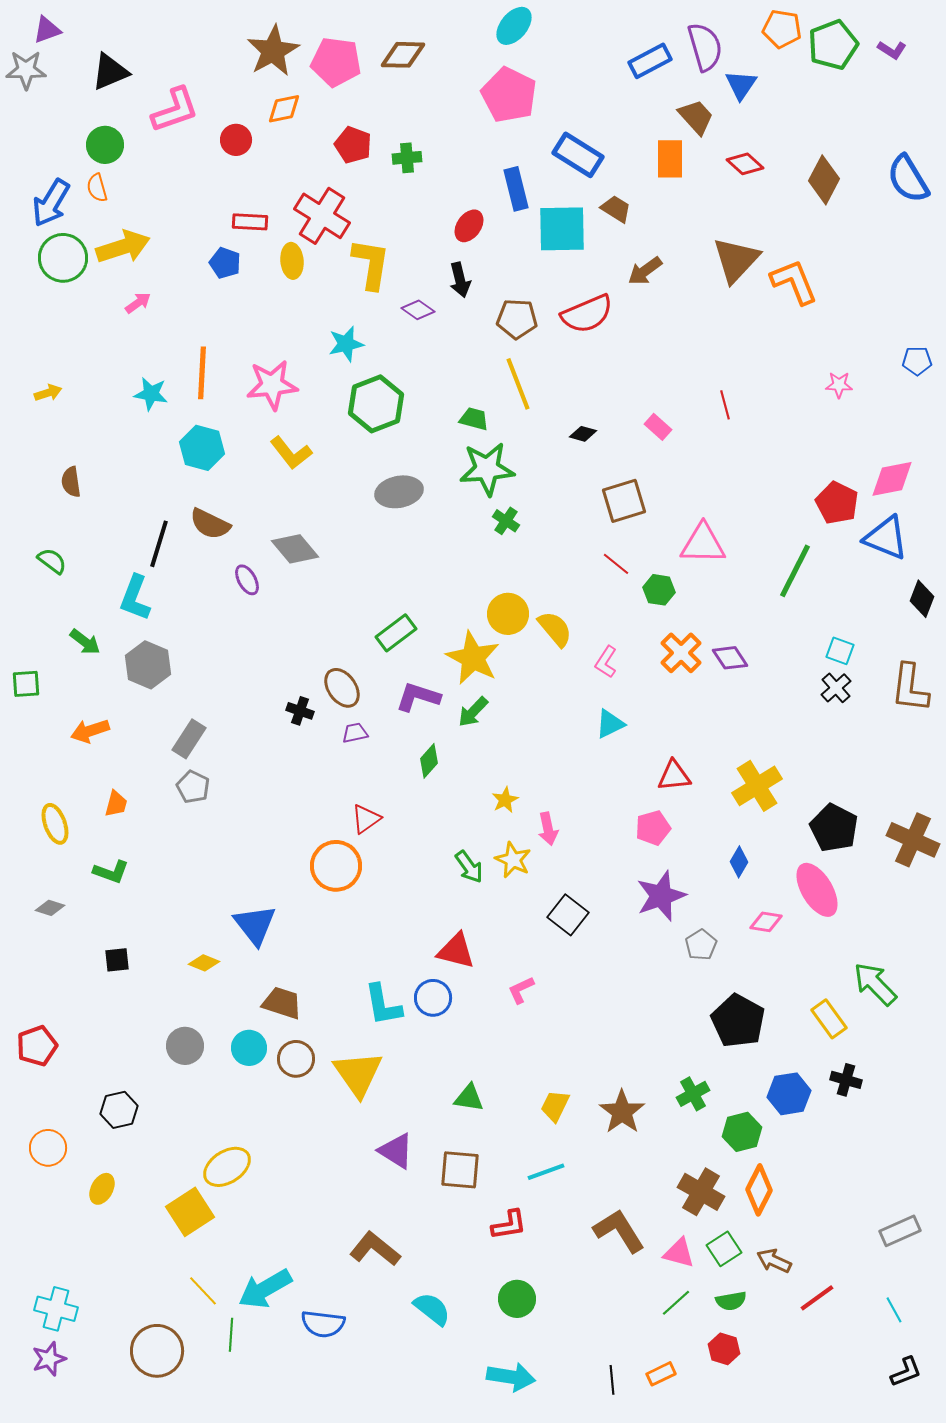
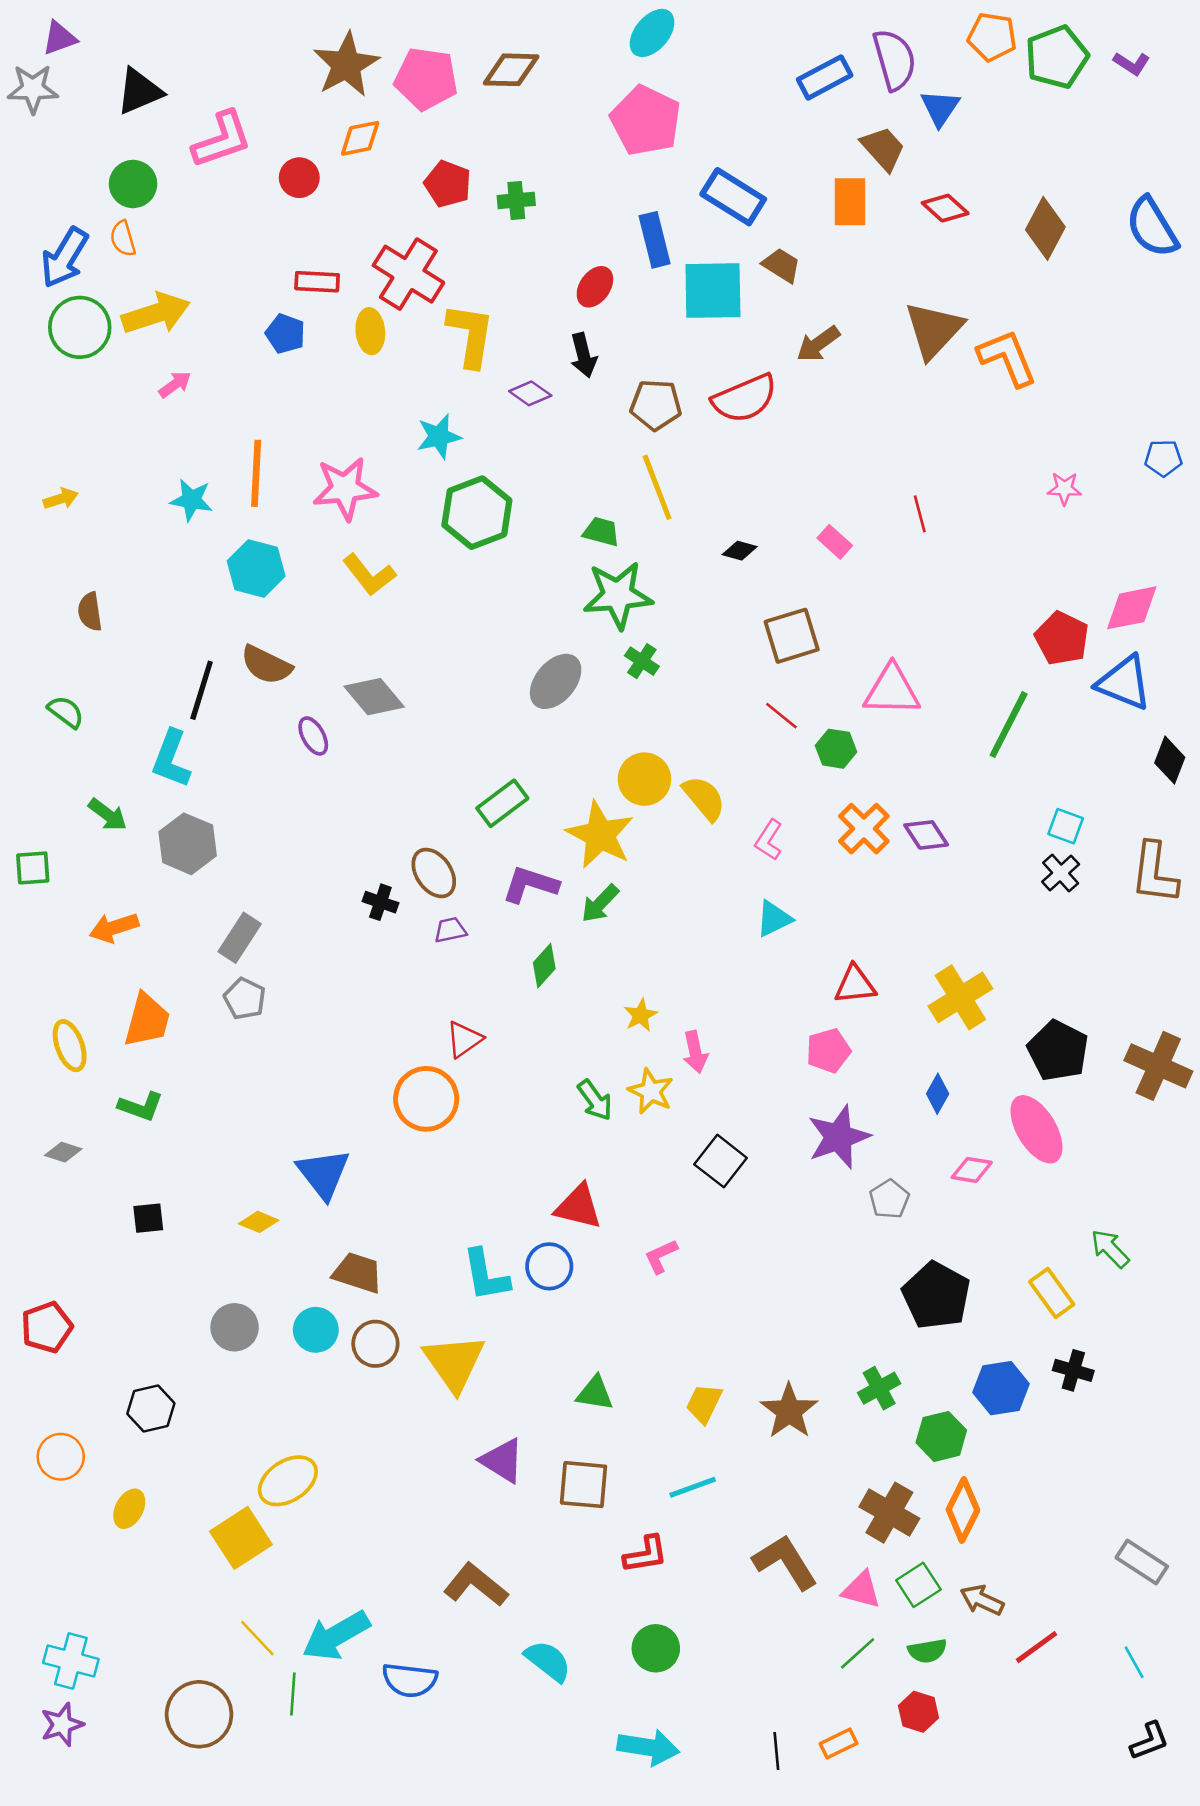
gray ellipse: (399, 492) -> (556, 681), moved, turned -39
orange trapezoid: (116, 804) -> (147, 1020), size x1.6
green arrow: (875, 984) -> (1110, 1249), size x0.7
gray rectangle: (900, 1231) -> (1142, 1562), turned 57

